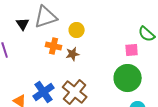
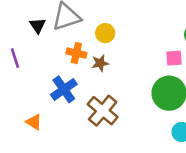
blue cross: (44, 92) -> (64, 89), moved

